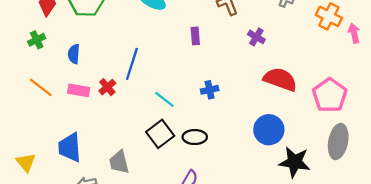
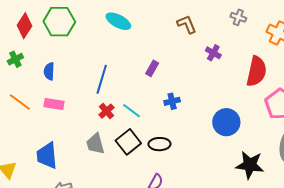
purple rectangle: (195, 36) -> (152, 68), moved, turned 35
red semicircle: (280, 79) -> (256, 71), moved, turned 84
red cross: (107, 87) -> (107, 111), moved
blue circle: (269, 130) -> (226, 122), moved
gray trapezoid: (119, 162) -> (95, 144), moved

